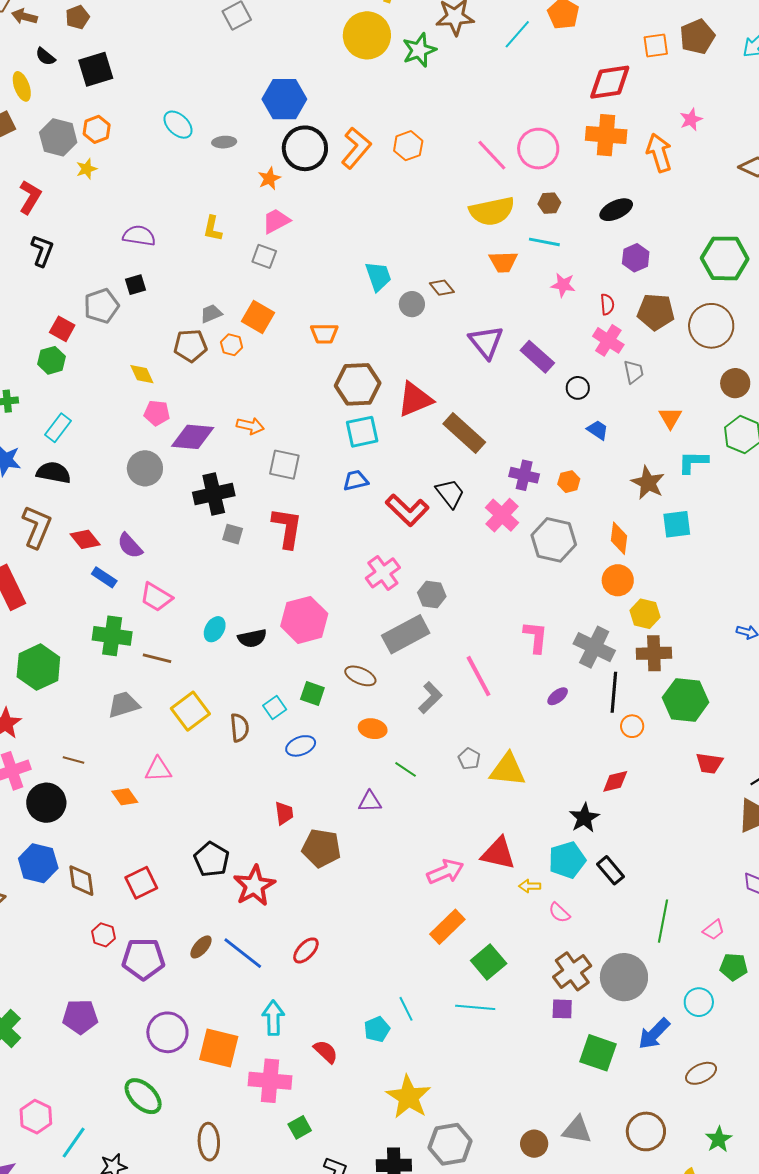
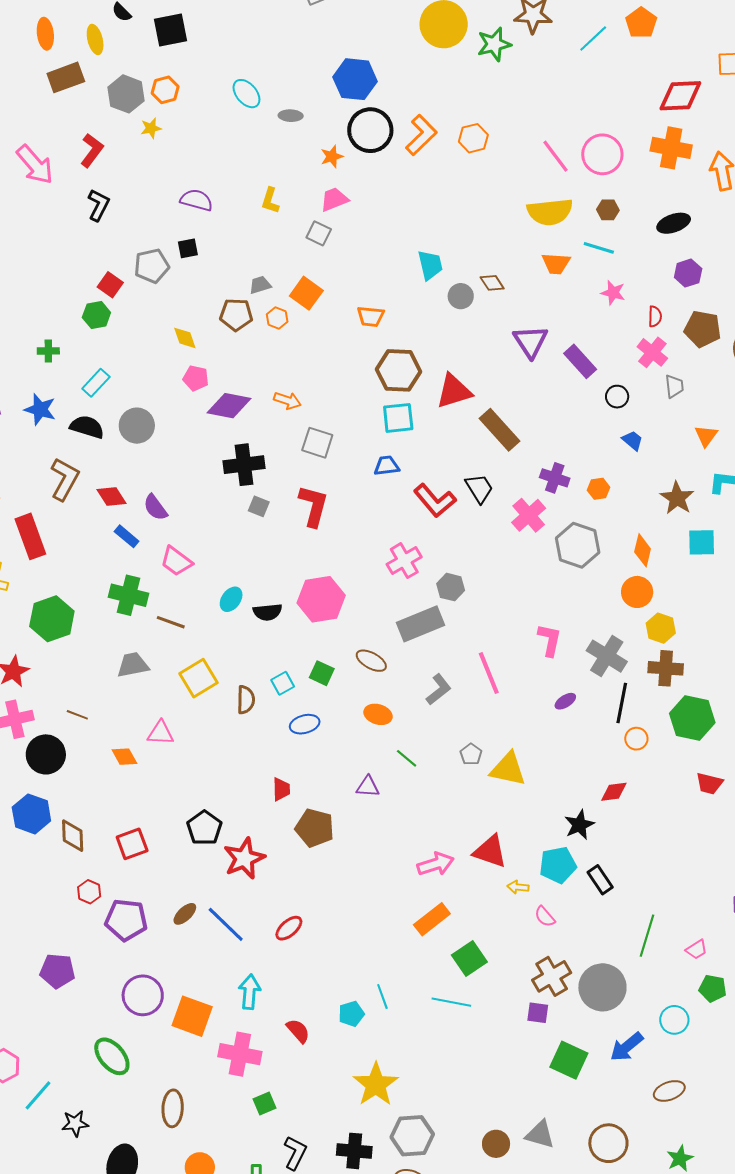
gray circle: (145, 468) -> (137, 426), moved

